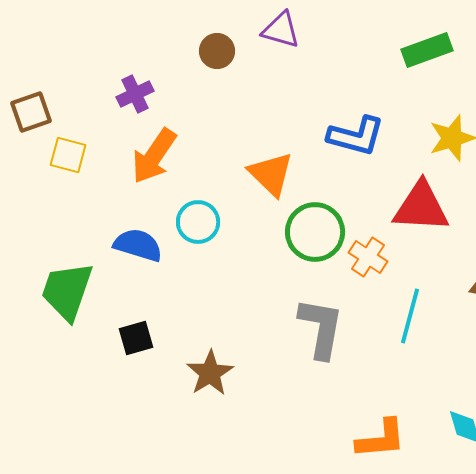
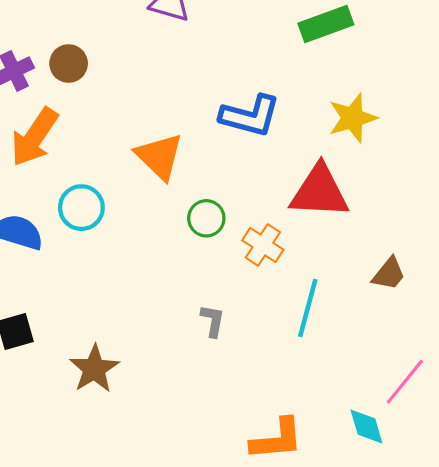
brown circle: (217, 51) -> (69, 63), moved
green circle: (315, 232) -> (206, 218), size x0.6
gray L-shape: (321, 328) -> (213, 321), size x0.5

